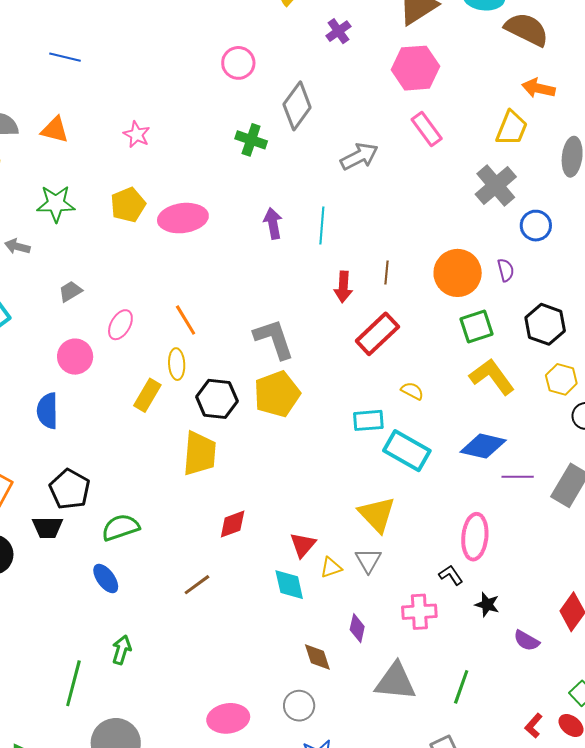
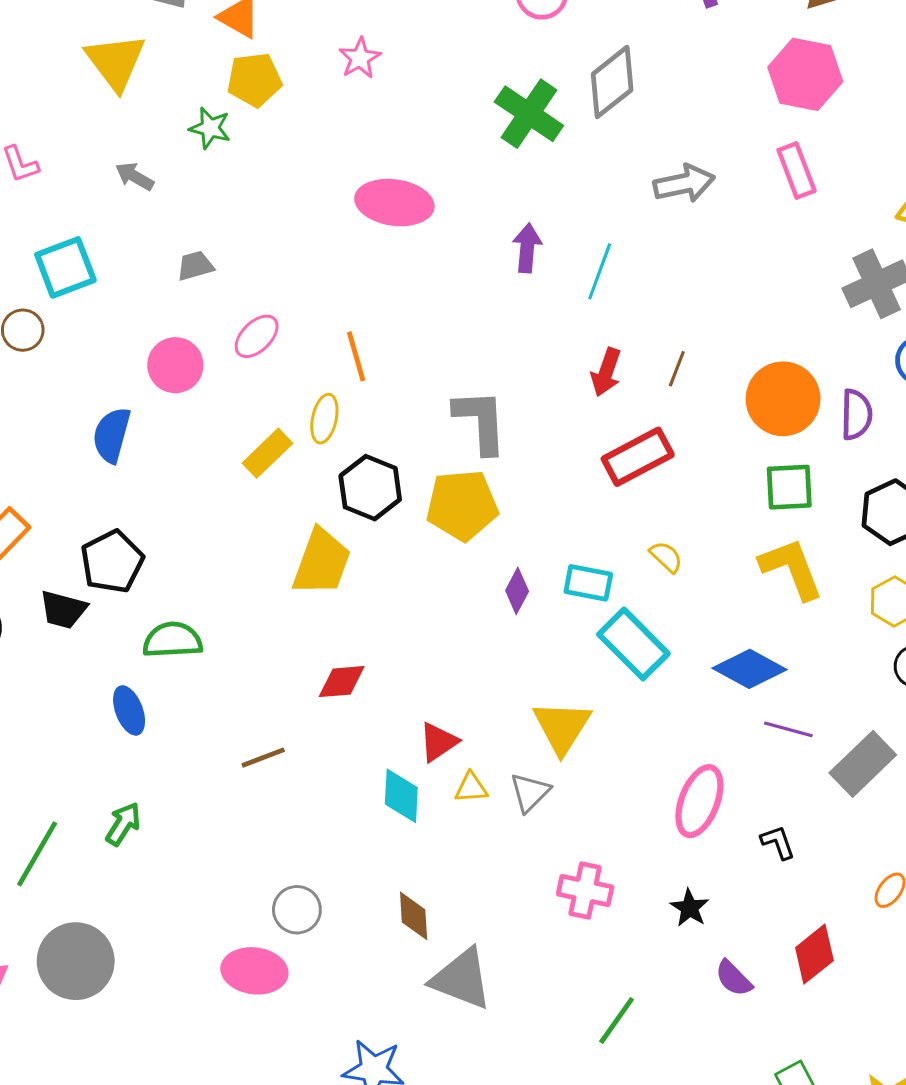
green cross: (251, 140) -> (529, 114), size x1.4
green star: (56, 204) -> (210, 128), size x0.7
yellow pentagon: (128, 205) -> (254, 80), moved
purple semicircle: (506, 270) -> (856, 415), size x1.4
black L-shape: (451, 575) -> (778, 842), moved
purple diamond: (357, 628) -> (517, 591), moved
gray triangle: (395, 682) -> (462, 979), moved
gray circle: (299, 706) -> (297, 910), moved

